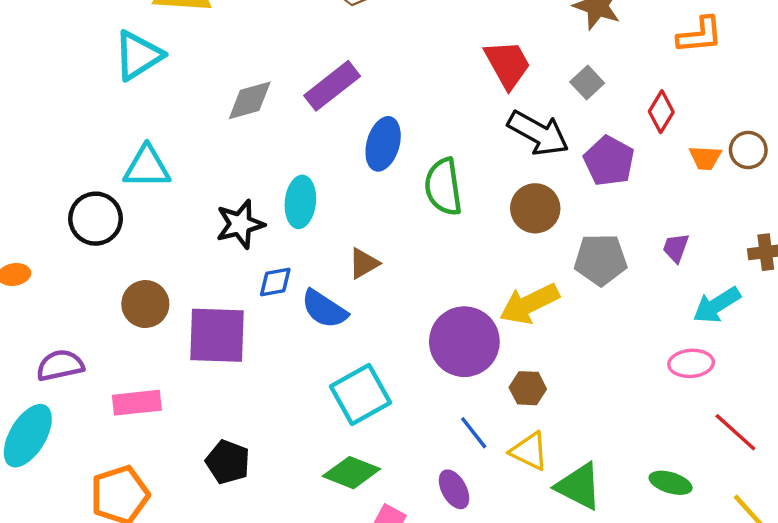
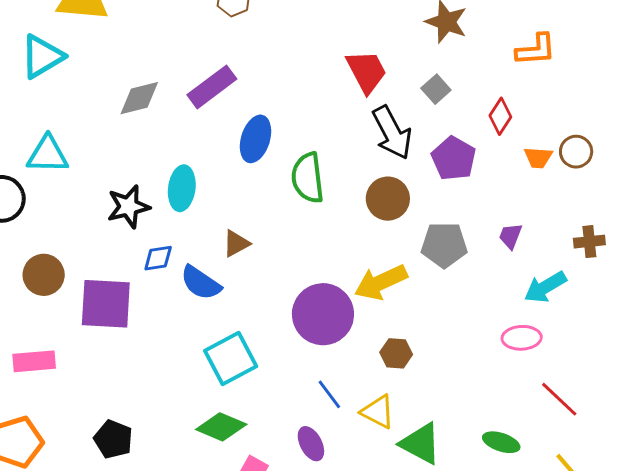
black arrow: (538, 133) -> (392, 133), turned 32
brown hexagon: (528, 388) -> (396, 353), moved
black pentagon: (228, 462) -> (113, 439), moved

